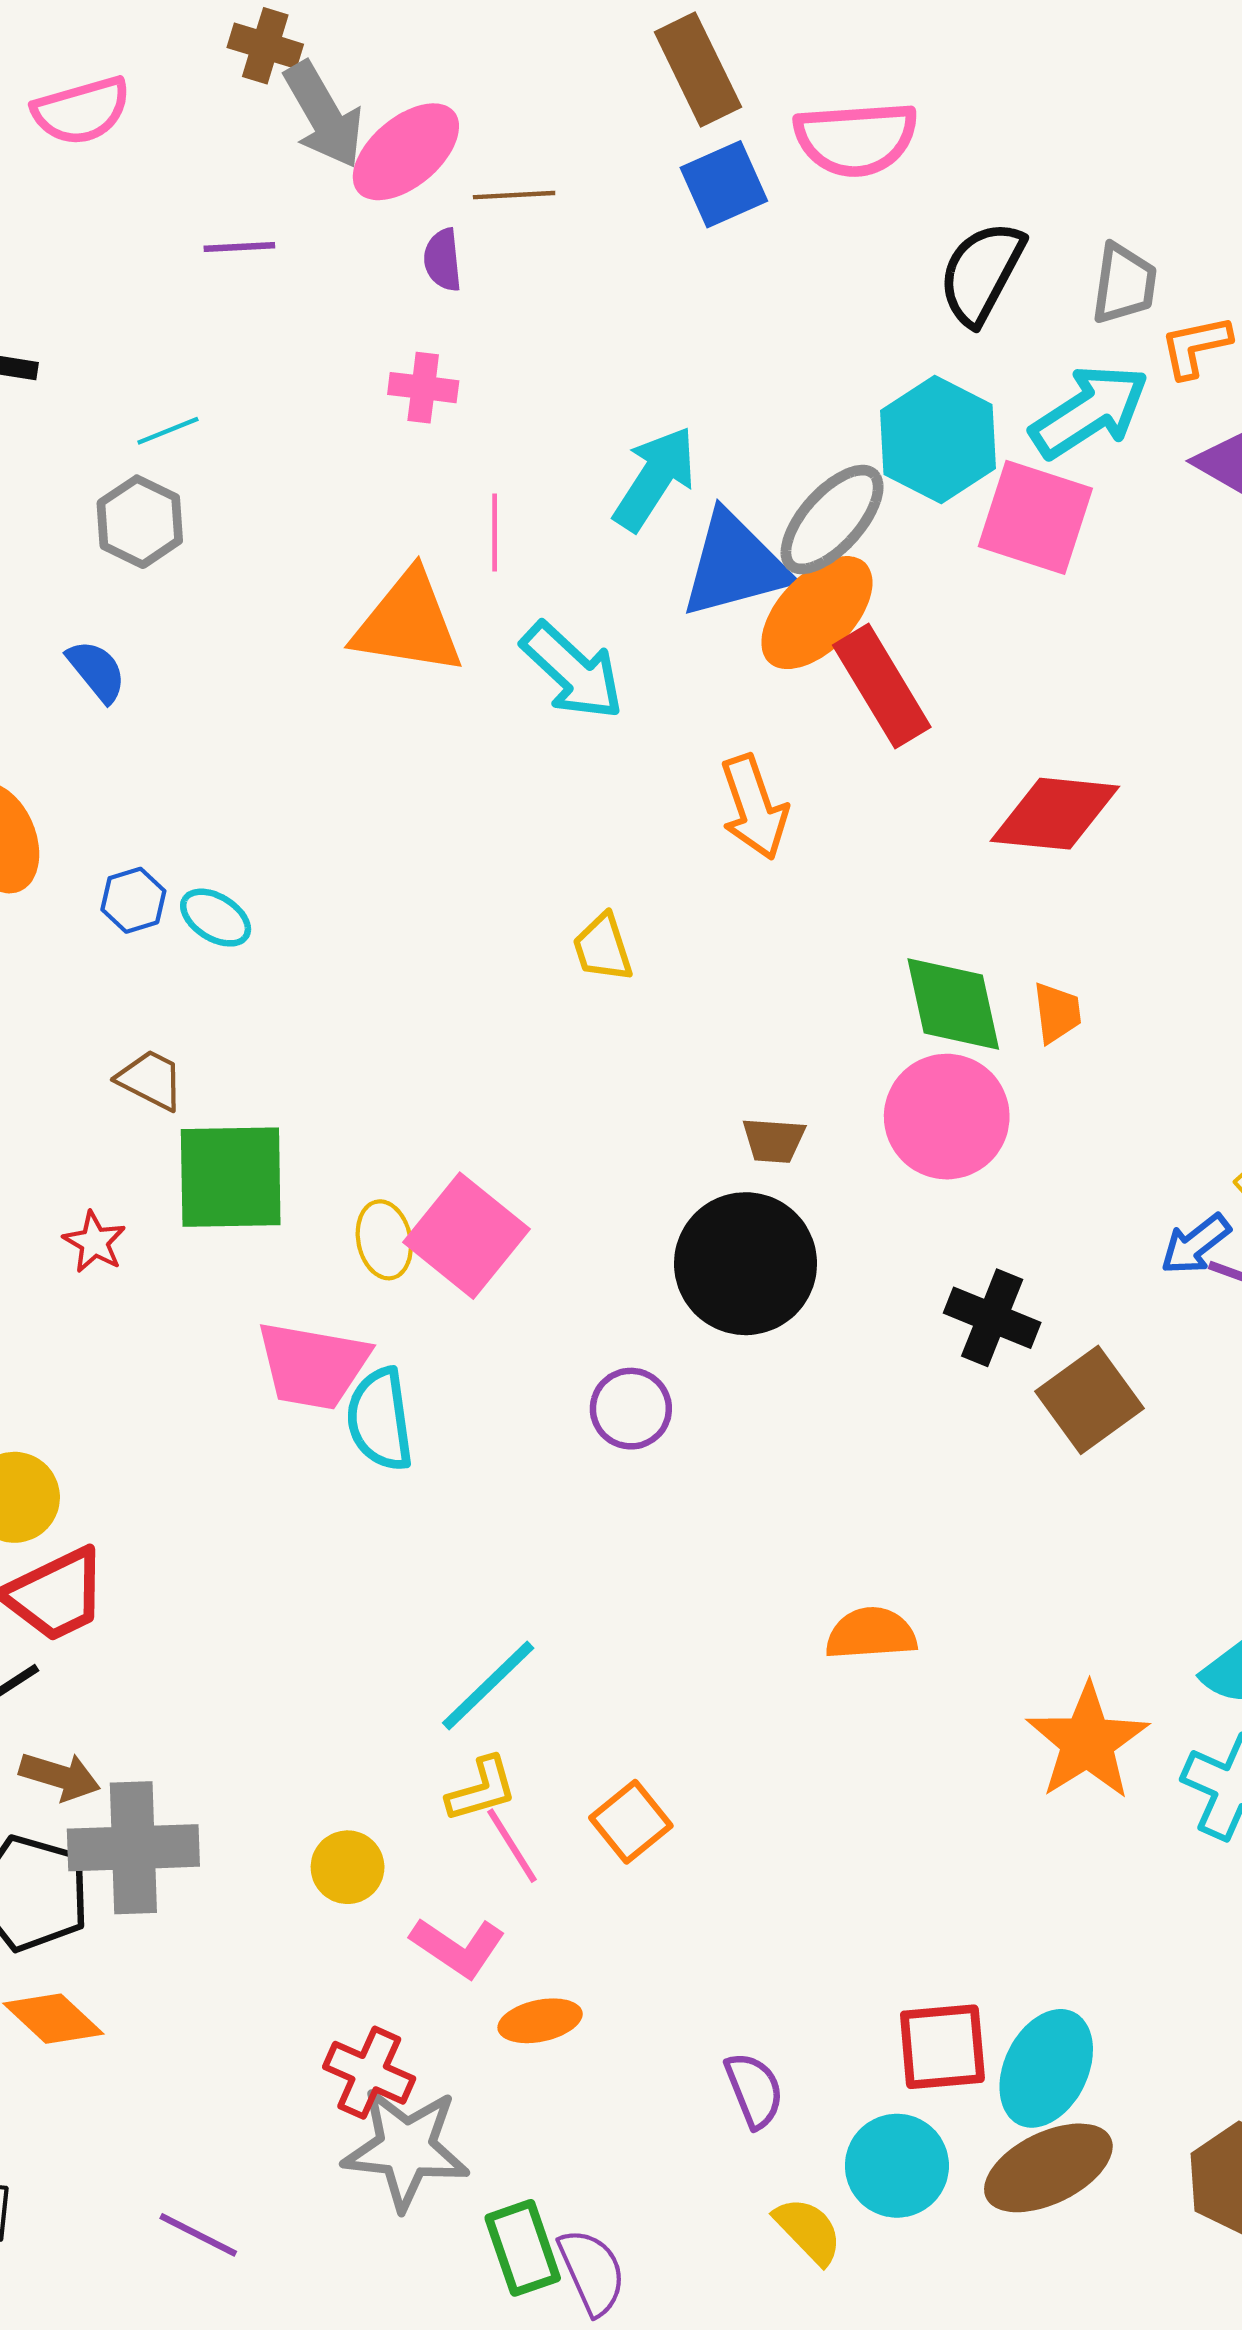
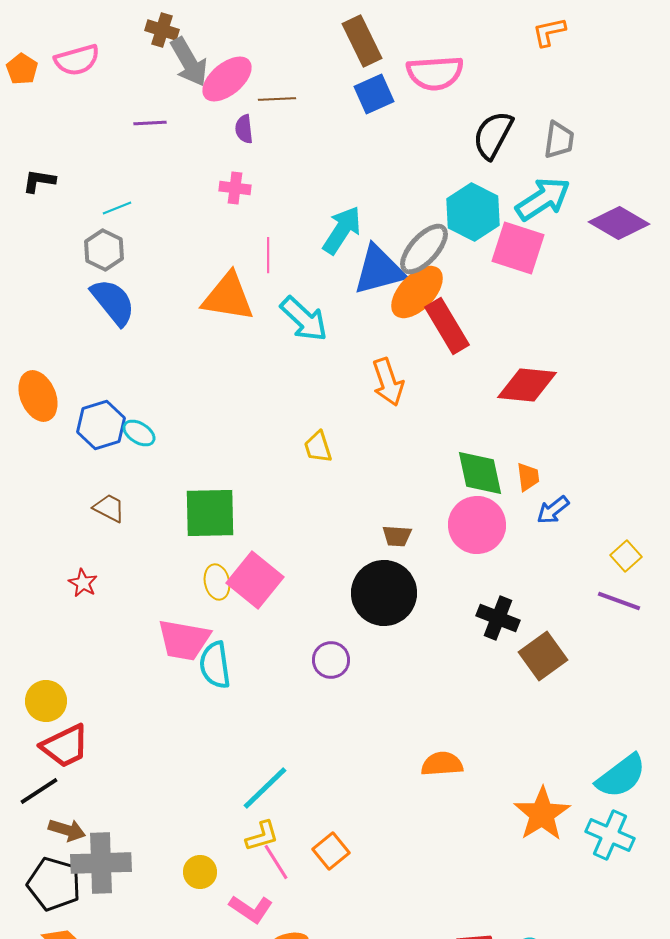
orange L-shape: (1195, 346) -> (549, 32), moved
blue semicircle: (97, 671) -> (113, 302), moved, size x1.6
blue hexagon: (133, 900) -> (101, 425), size x1.6
green square: (231, 1177) -> (210, 513), moved
blue arrow: (1195, 1244) -> (553, 510), moved

